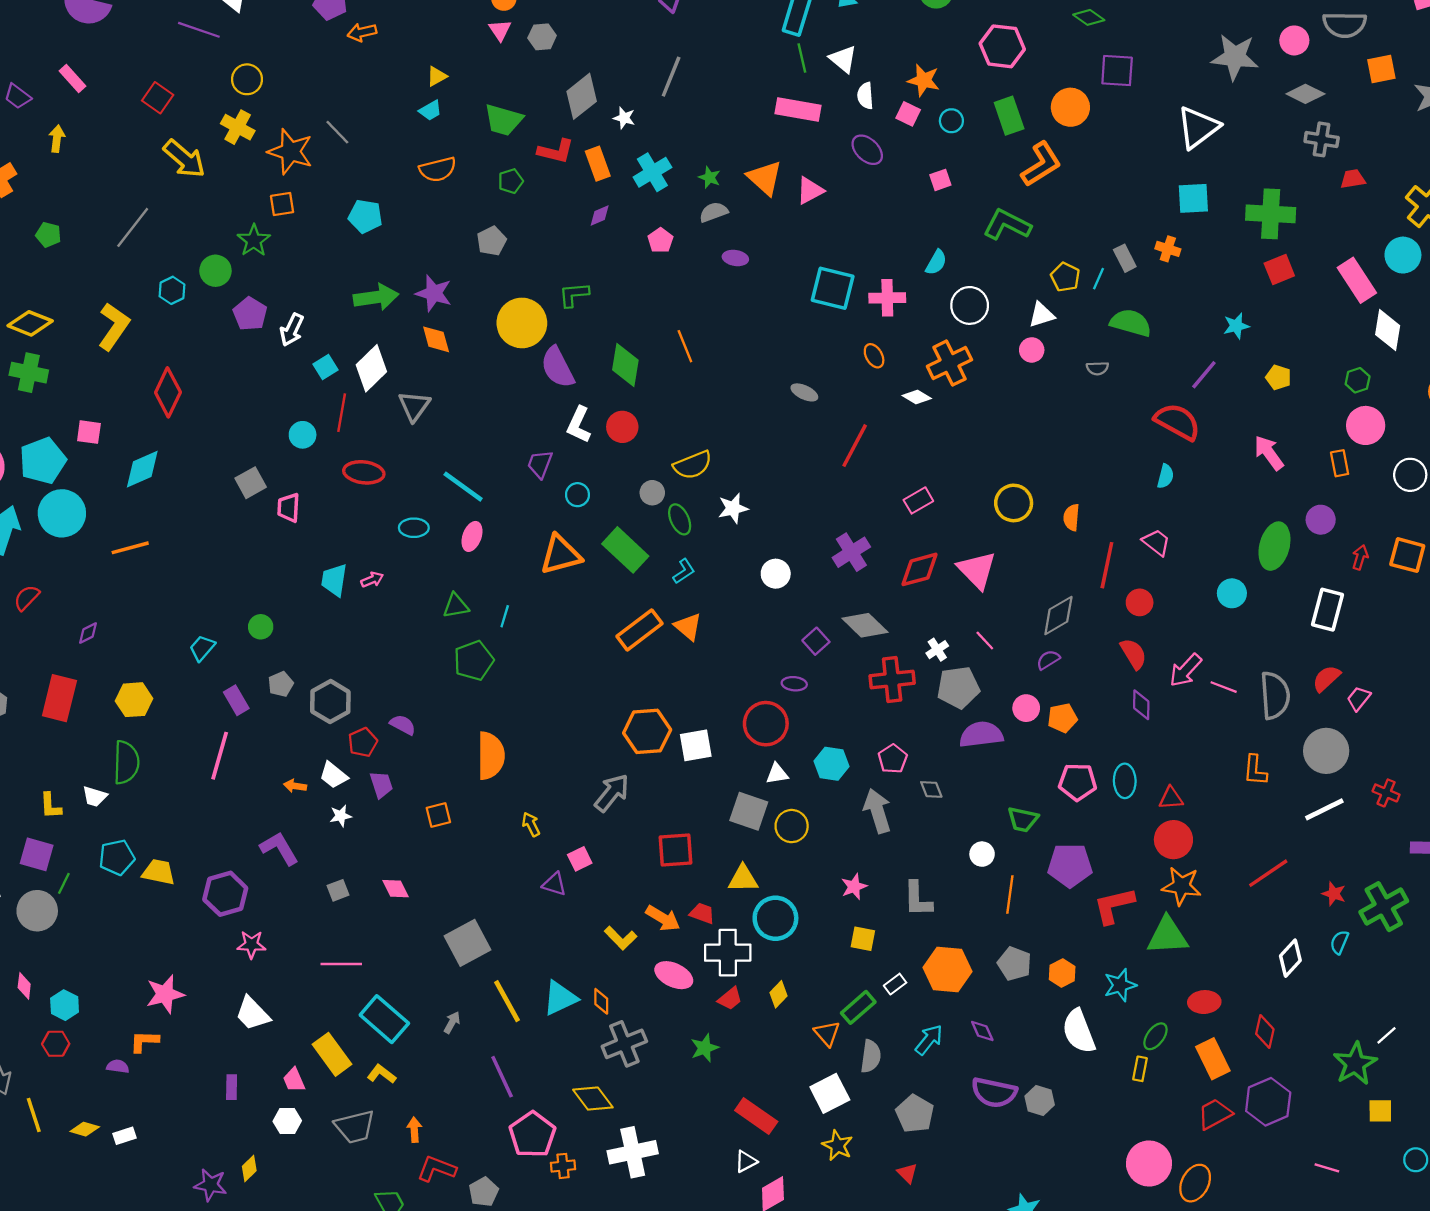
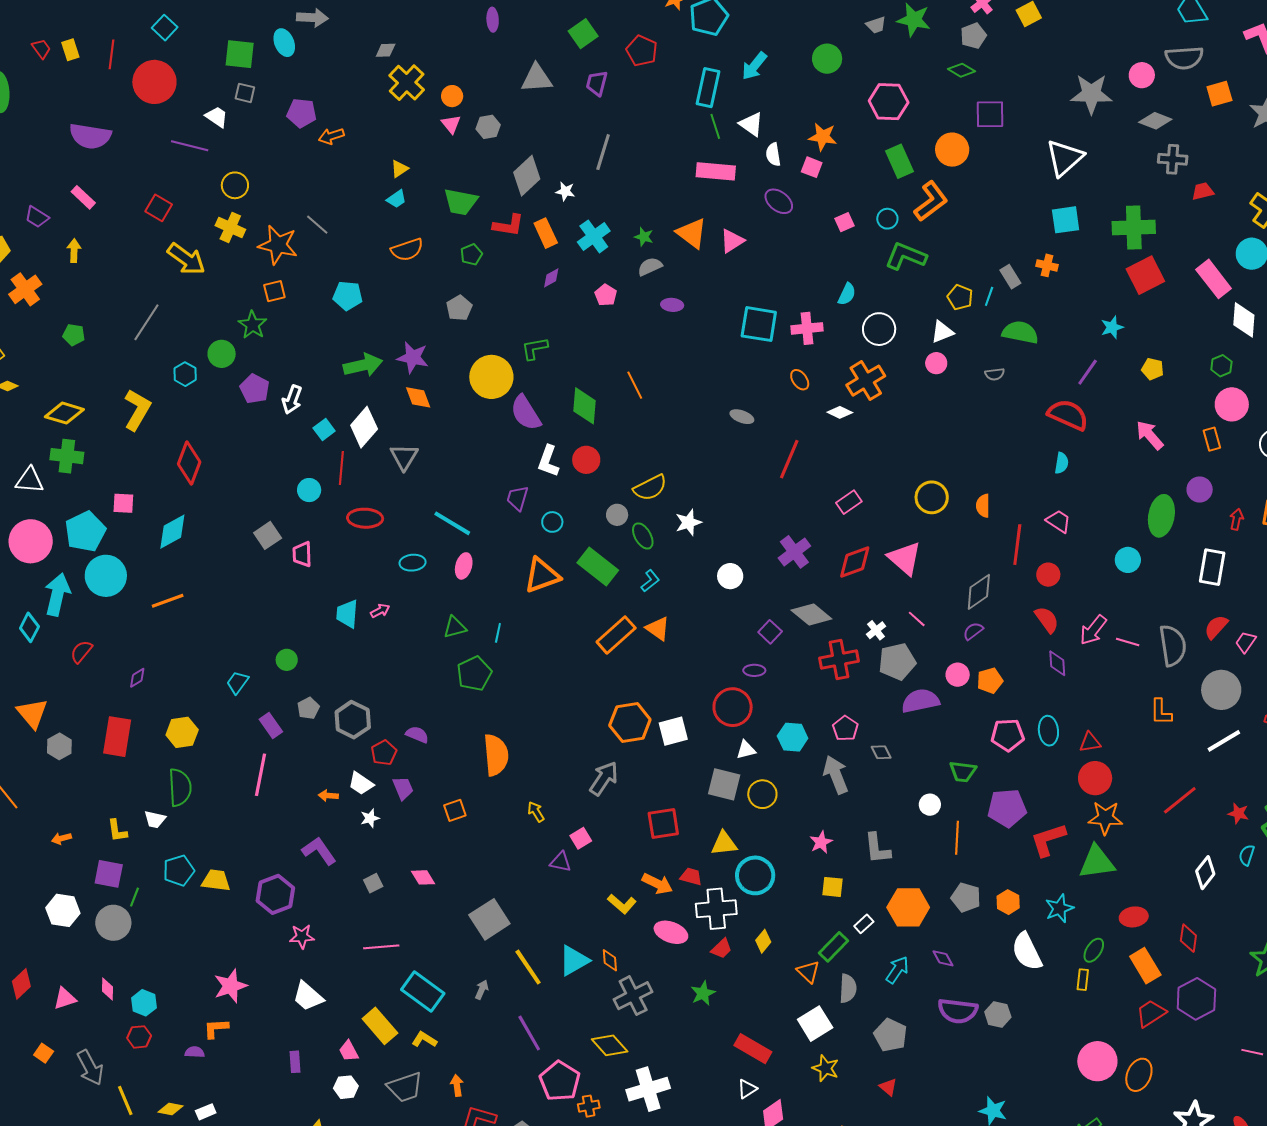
cyan circle: (951, 121) -> (887, 219), moved
red square: (1279, 269) -> (1145, 275), size x1.4

